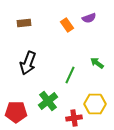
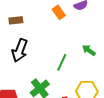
brown rectangle: (24, 23) -> (16, 20), moved

